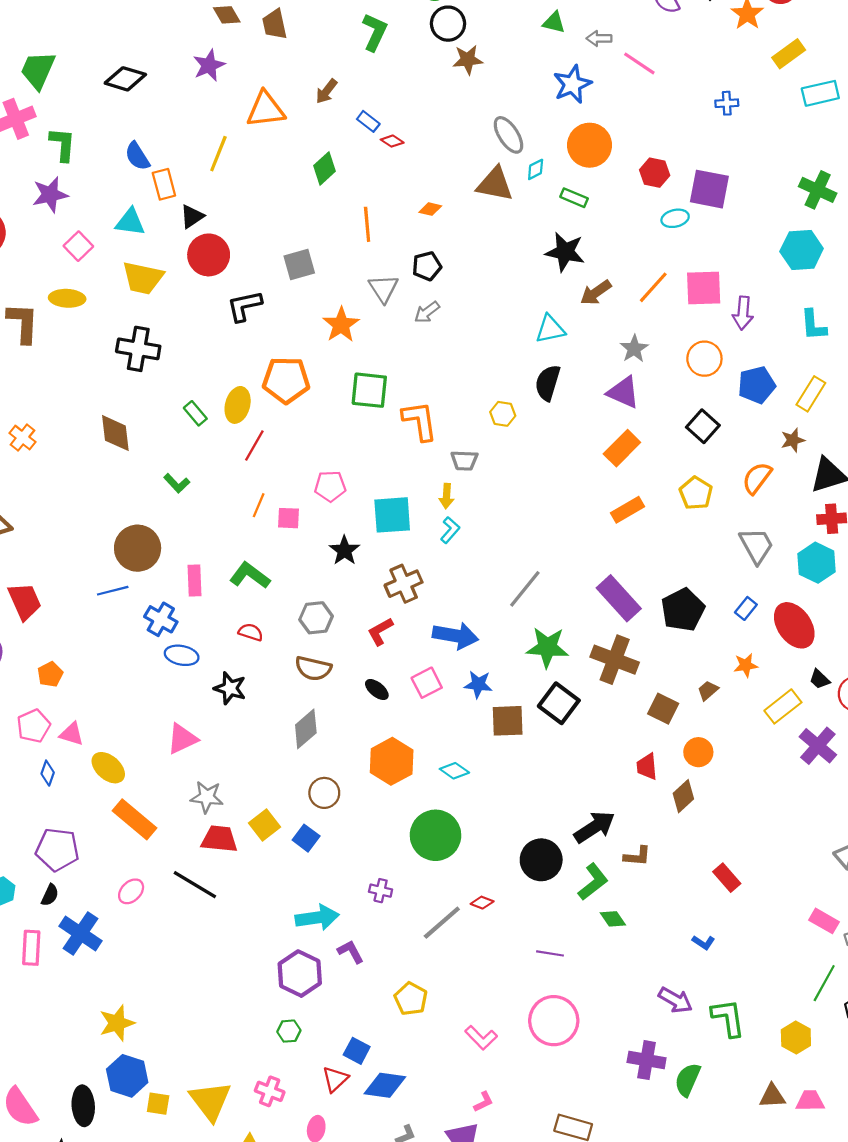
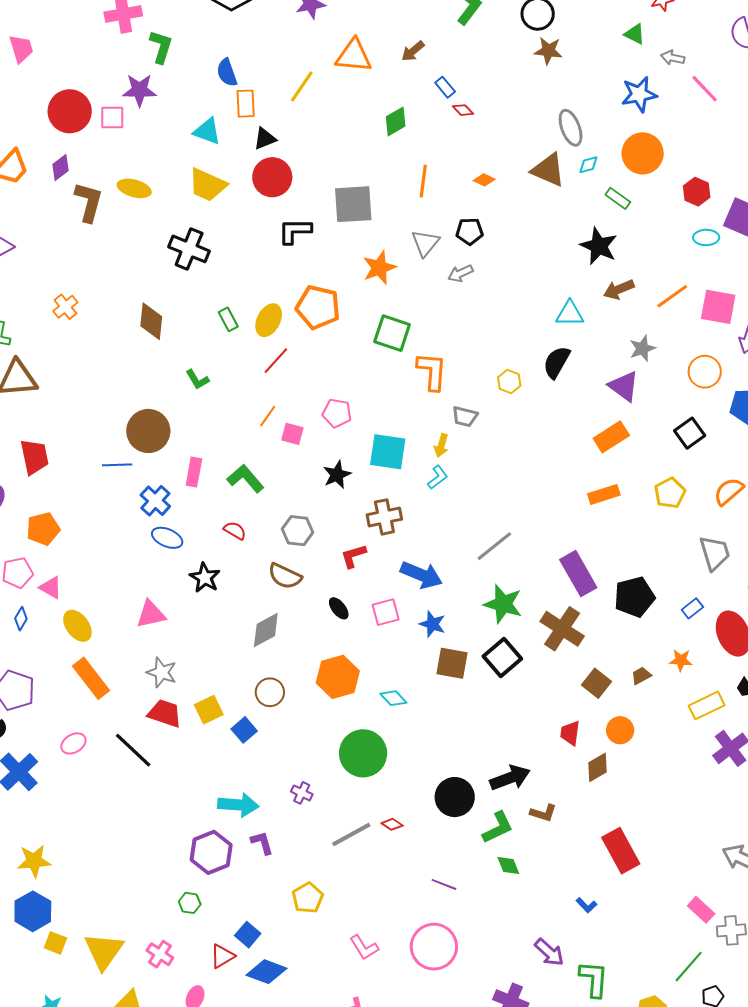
pink square: (78, 246) -> (112, 117), moved, turned 32
gray square: (299, 265) -> (353, 204), size x1.4
orange pentagon: (50, 674) -> (43, 529), size x1.4
red rectangle: (727, 878) -> (621, 851), size x1.6

